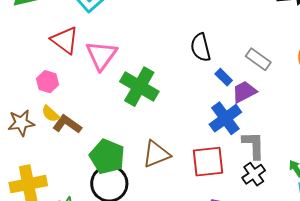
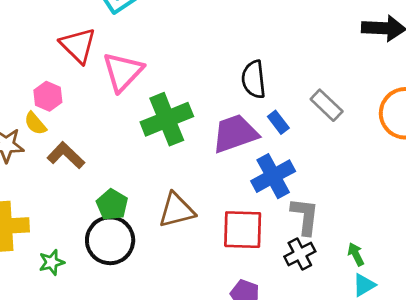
green cross: (139, 87) -> (167, 119), turned 30
purple trapezoid: (244, 92) -> (235, 134), moved, size x1.4
yellow semicircle: (50, 114) -> (35, 123), moved
green pentagon: (107, 157) -> (112, 205), size x0.7

